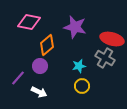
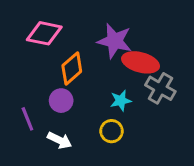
red ellipse: (112, 39) -> (141, 62), moved
purple line: (18, 78) -> (27, 119), turned -63
yellow circle: (82, 86) -> (112, 131), moved

